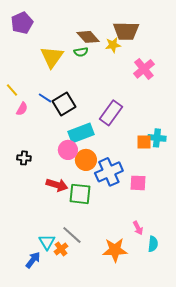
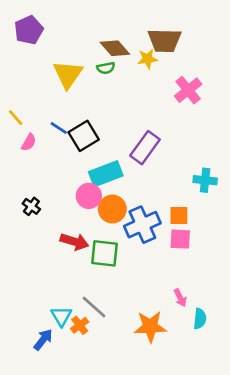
orange square: (144, 142) -> (179, 216), moved
black cross: (24, 158) -> (31, 206), turned 32

